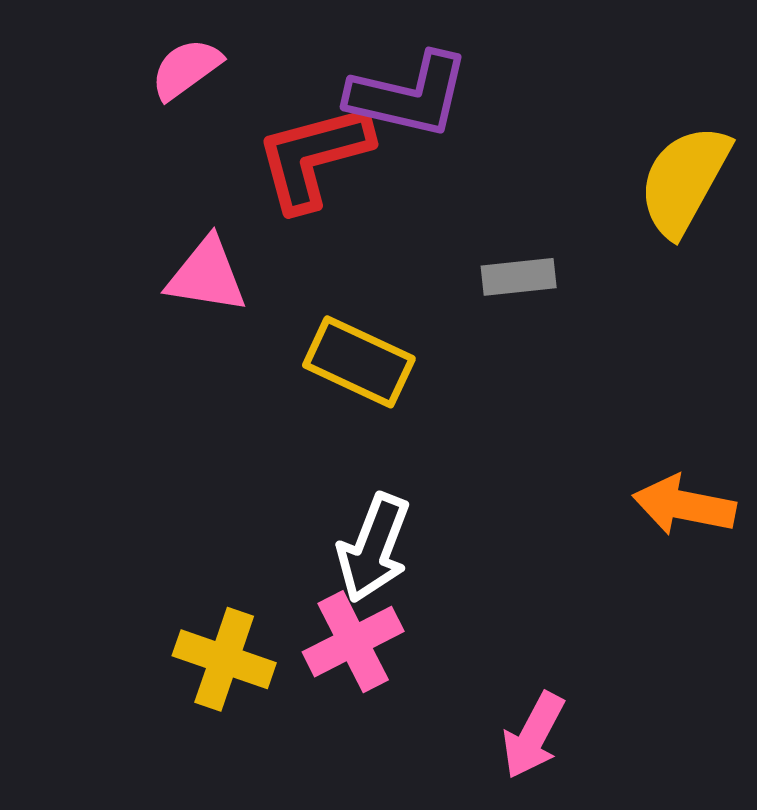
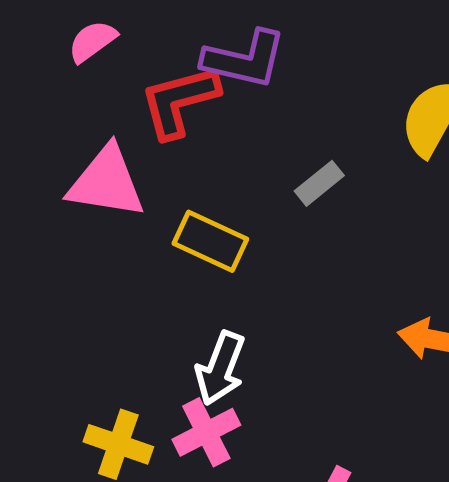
pink triangle: (207, 275) -> (106, 182), size x1.4
gray rectangle: (519, 277) -> (319, 183), turned -33

